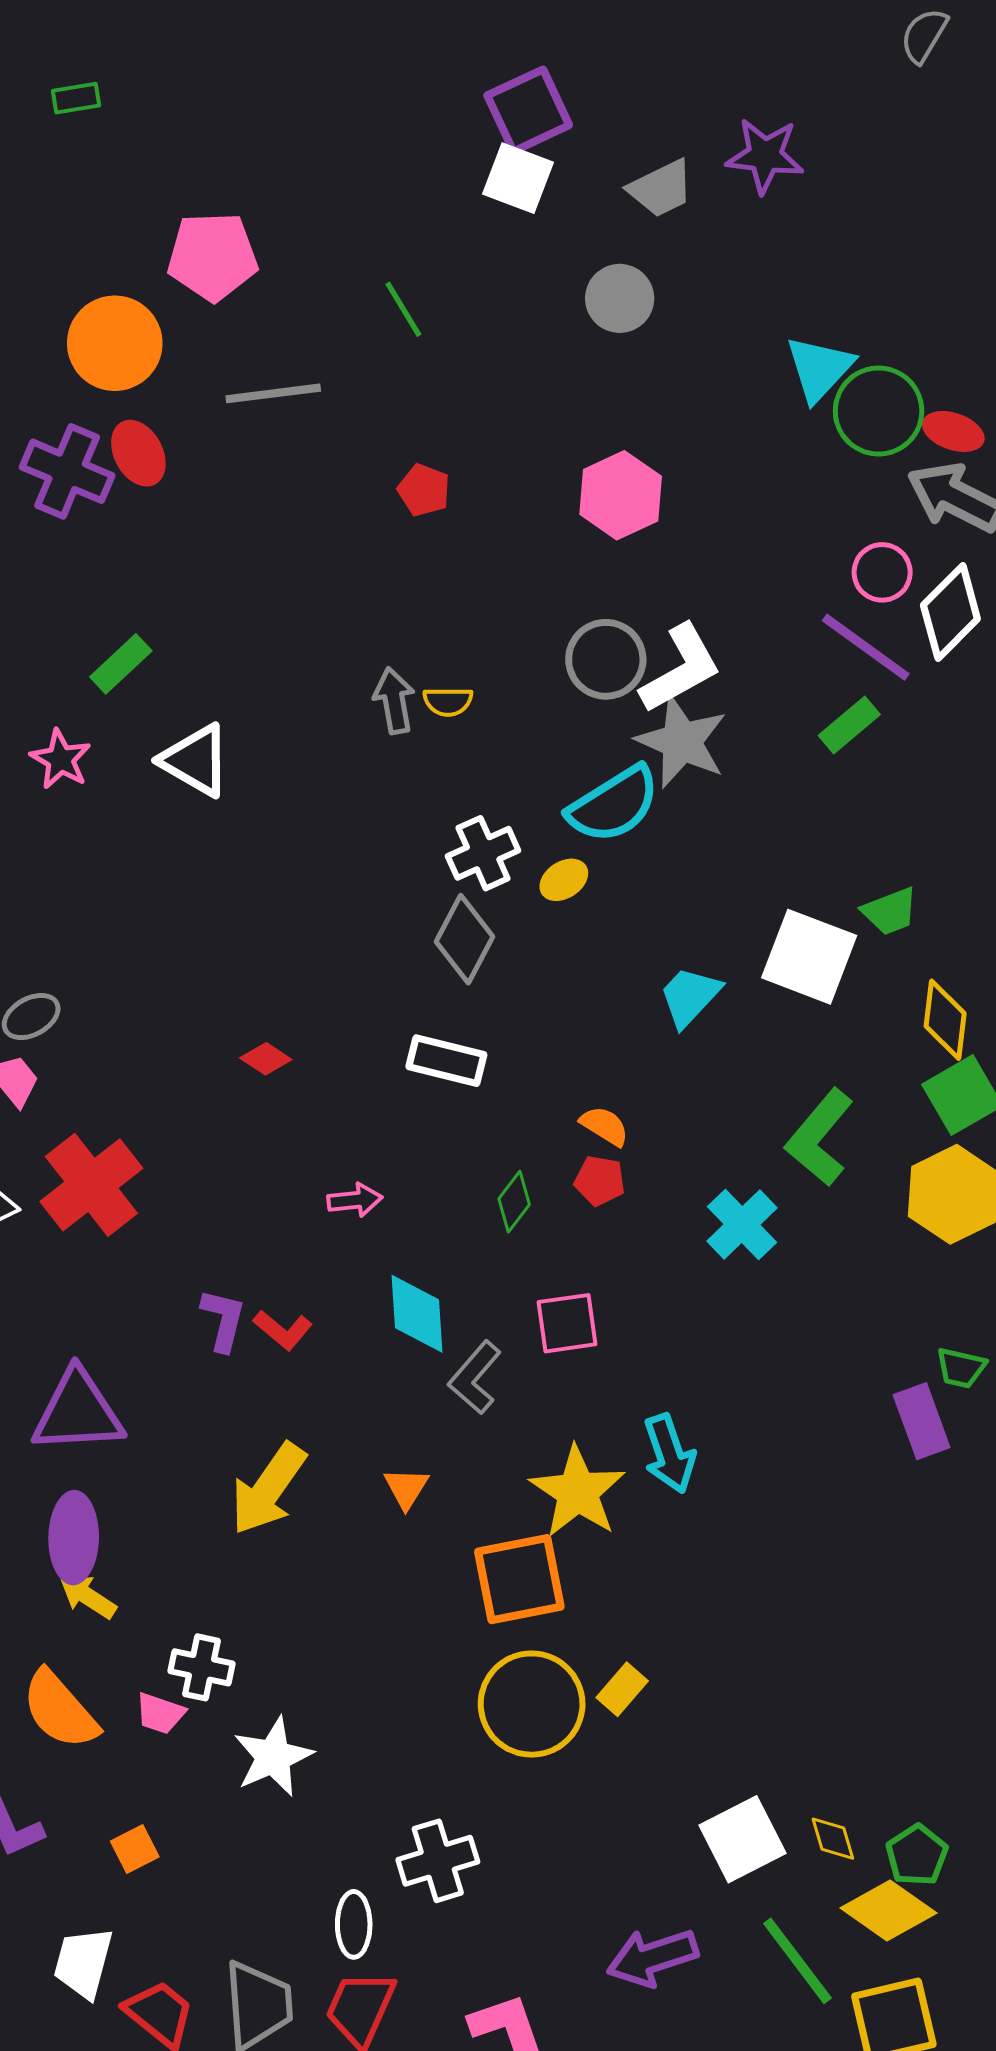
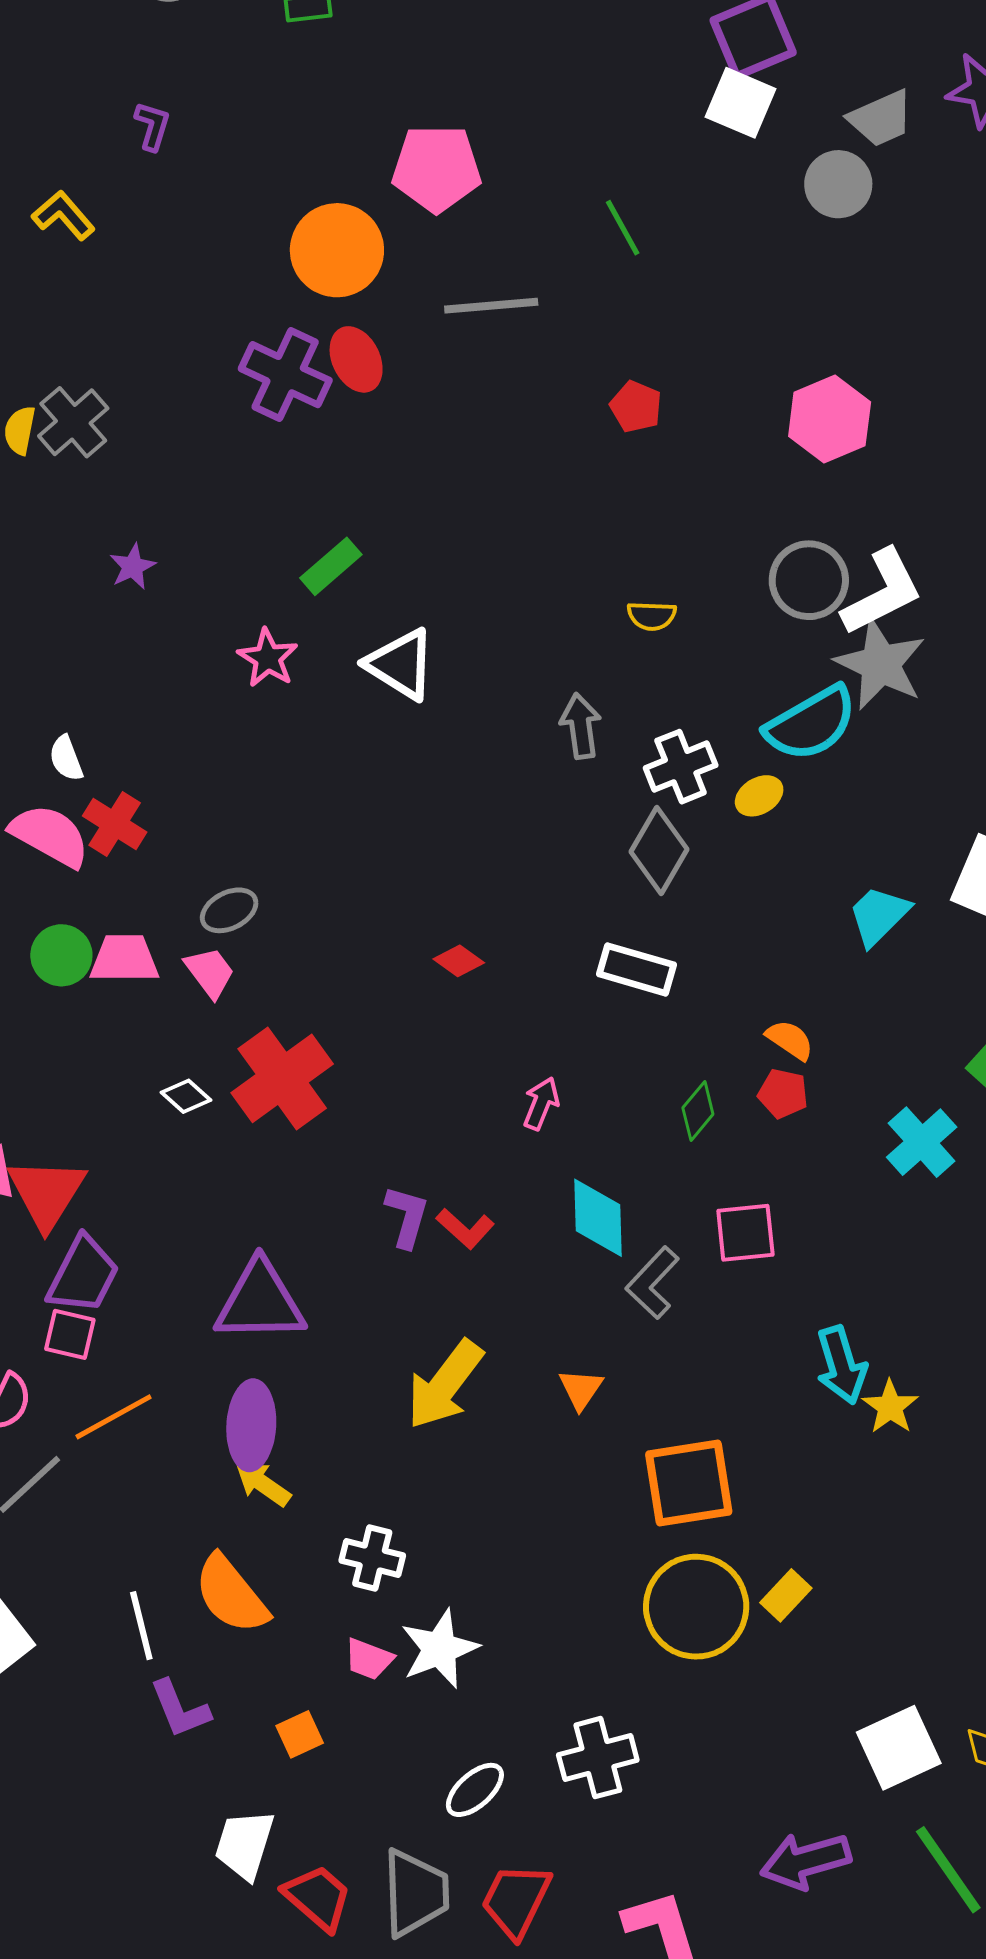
gray circle: (620, 298) -> (838, 184), moved
gray arrow: (394, 701) -> (581, 726), moved
pink arrow: (355, 1200) -> (541, 1103), turned -64
yellow star: (578, 1492) -> (890, 1407), moved, size x0.6
pink trapezoid: (160, 1713) -> (369, 1659), moved
white ellipse: (354, 1924) -> (475, 1790), moved, turned 46

